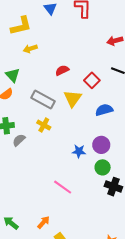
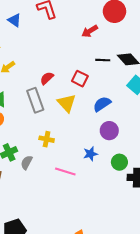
gray rectangle: (43, 100) -> (35, 100), moved, turned 60
purple circle: (101, 145) -> (109, 131), moved
pink line: (63, 187) -> (65, 171), moved

